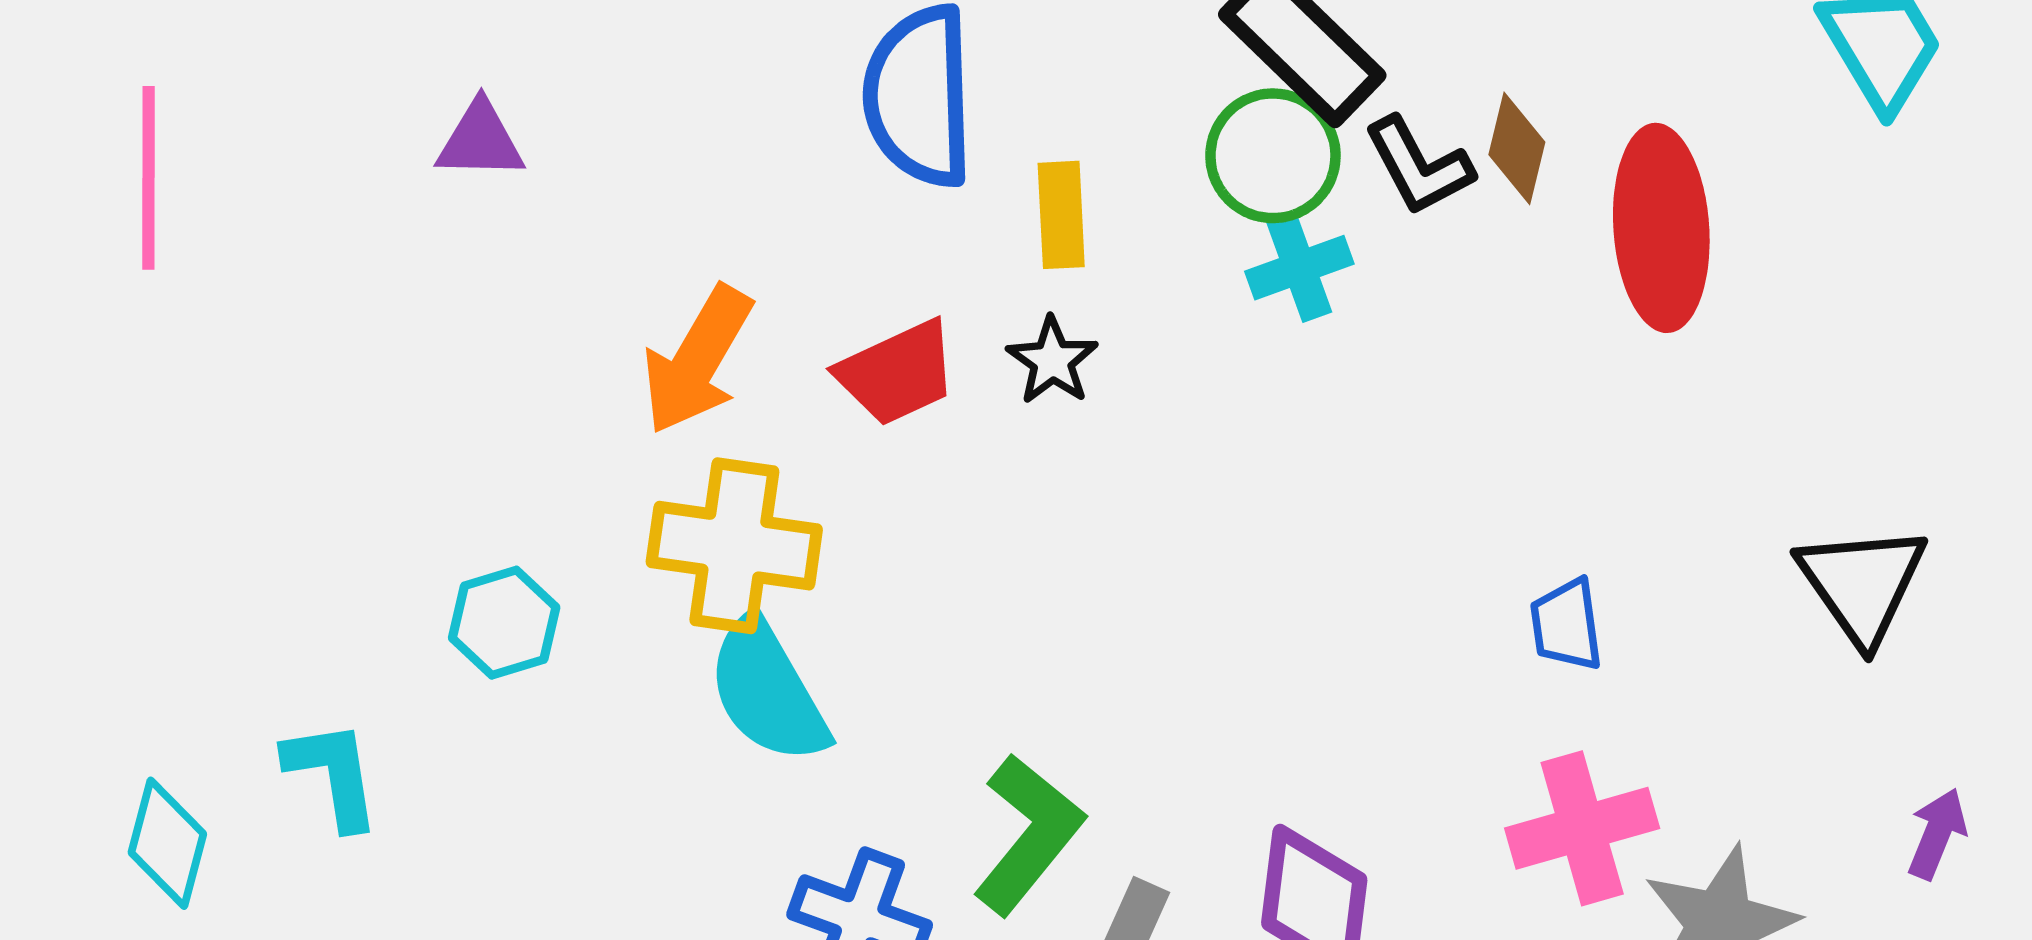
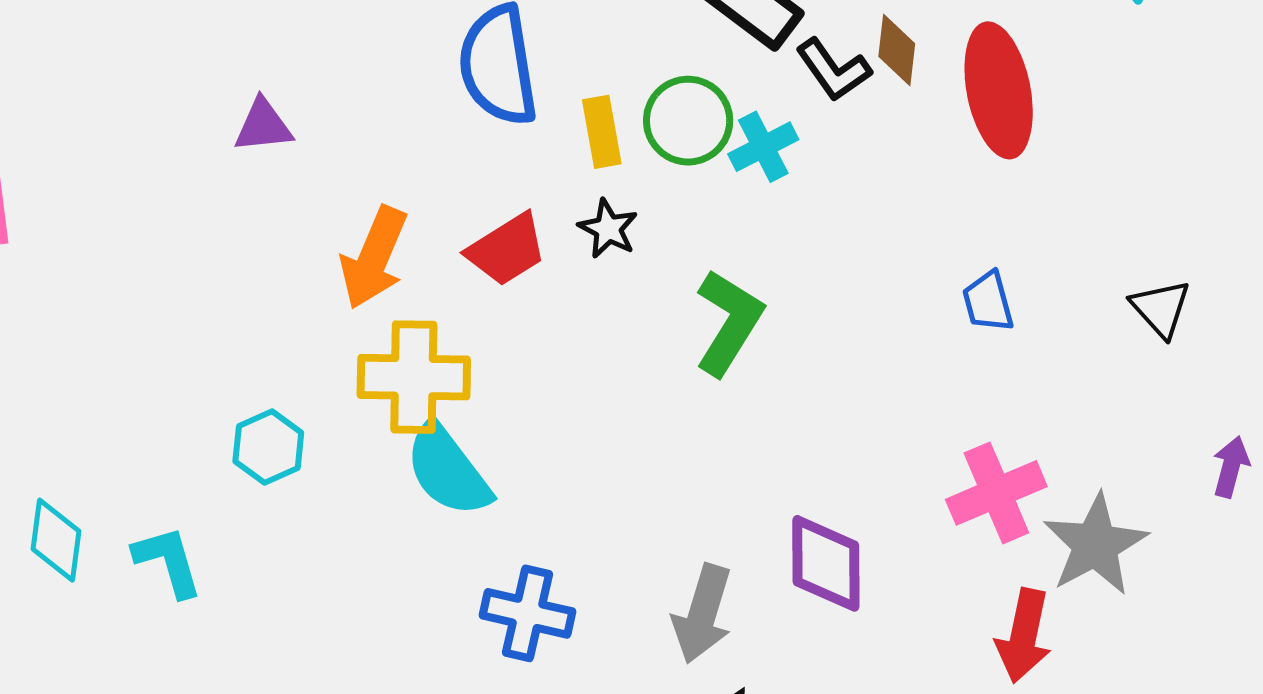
purple triangle: (480, 141) -> (263, 126), moved
green circle: (1273, 156) -> (688, 121), moved
black triangle: (1862, 584) -> (1161, 308), size x0.7
blue trapezoid: (1566, 625) -> (988, 302), moved
green L-shape: (1028, 834) -> (729, 322), moved
cyan diamond: (167, 843) -> (56, 540), moved

